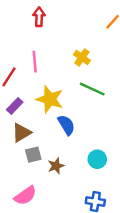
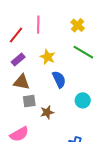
yellow star: (50, 99) -> (48, 57), size x0.7
brown triangle: (21, 133) -> (21, 82), turned 36
cyan circle: (97, 159) -> (83, 100), moved

